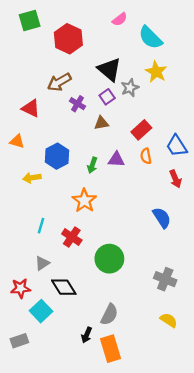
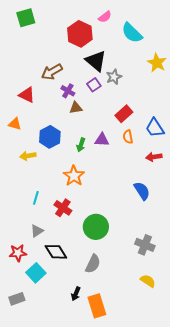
red hexagon: (68, 39) -> (80, 34), moved
yellow star: (156, 72) -> (157, 63), moved
brown triangle: (101, 123) -> (76, 108), moved
red arrow: (175, 179) -> (154, 157), turned 105
gray semicircle: (109, 314) -> (93, 264), moved

